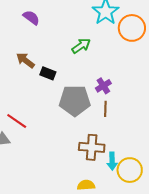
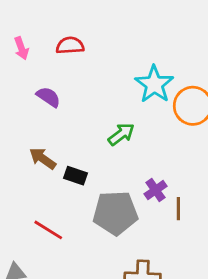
brown line: (105, 109) -> (178, 209), moved
red line: (17, 121) -> (48, 230), moved

